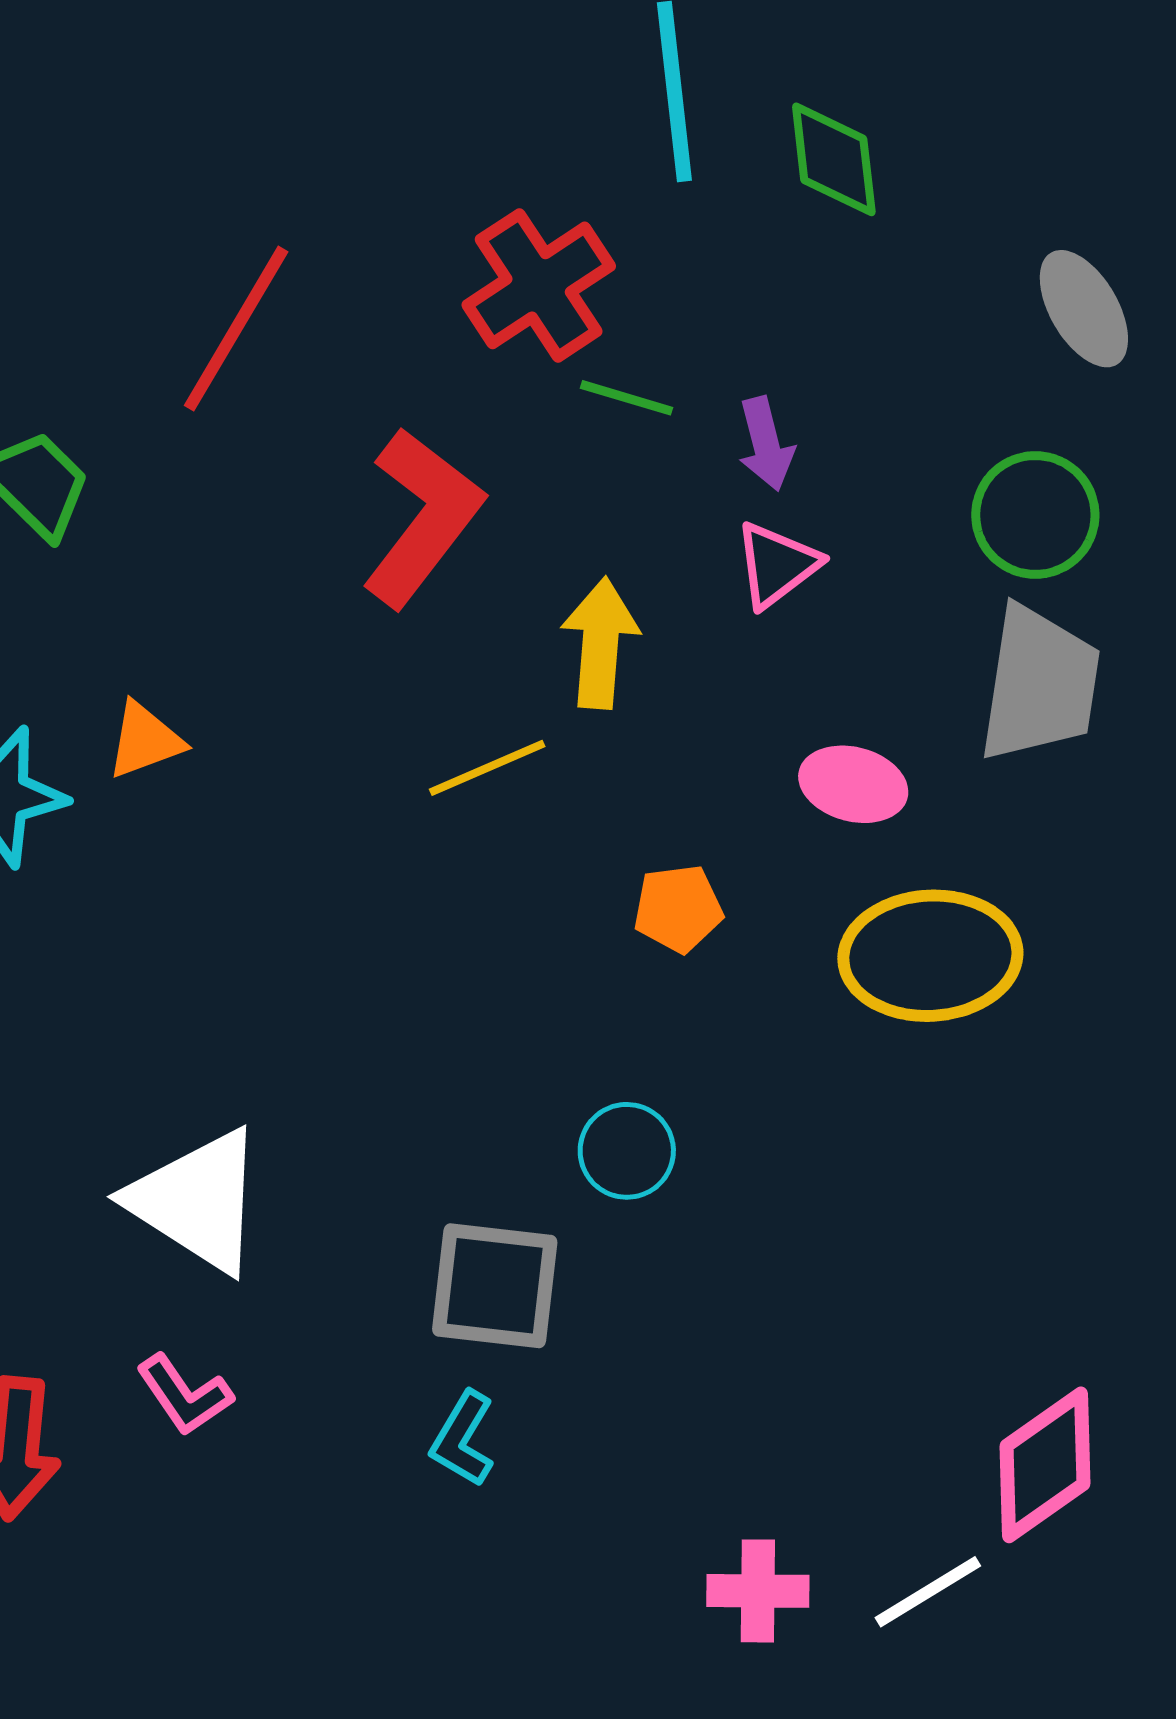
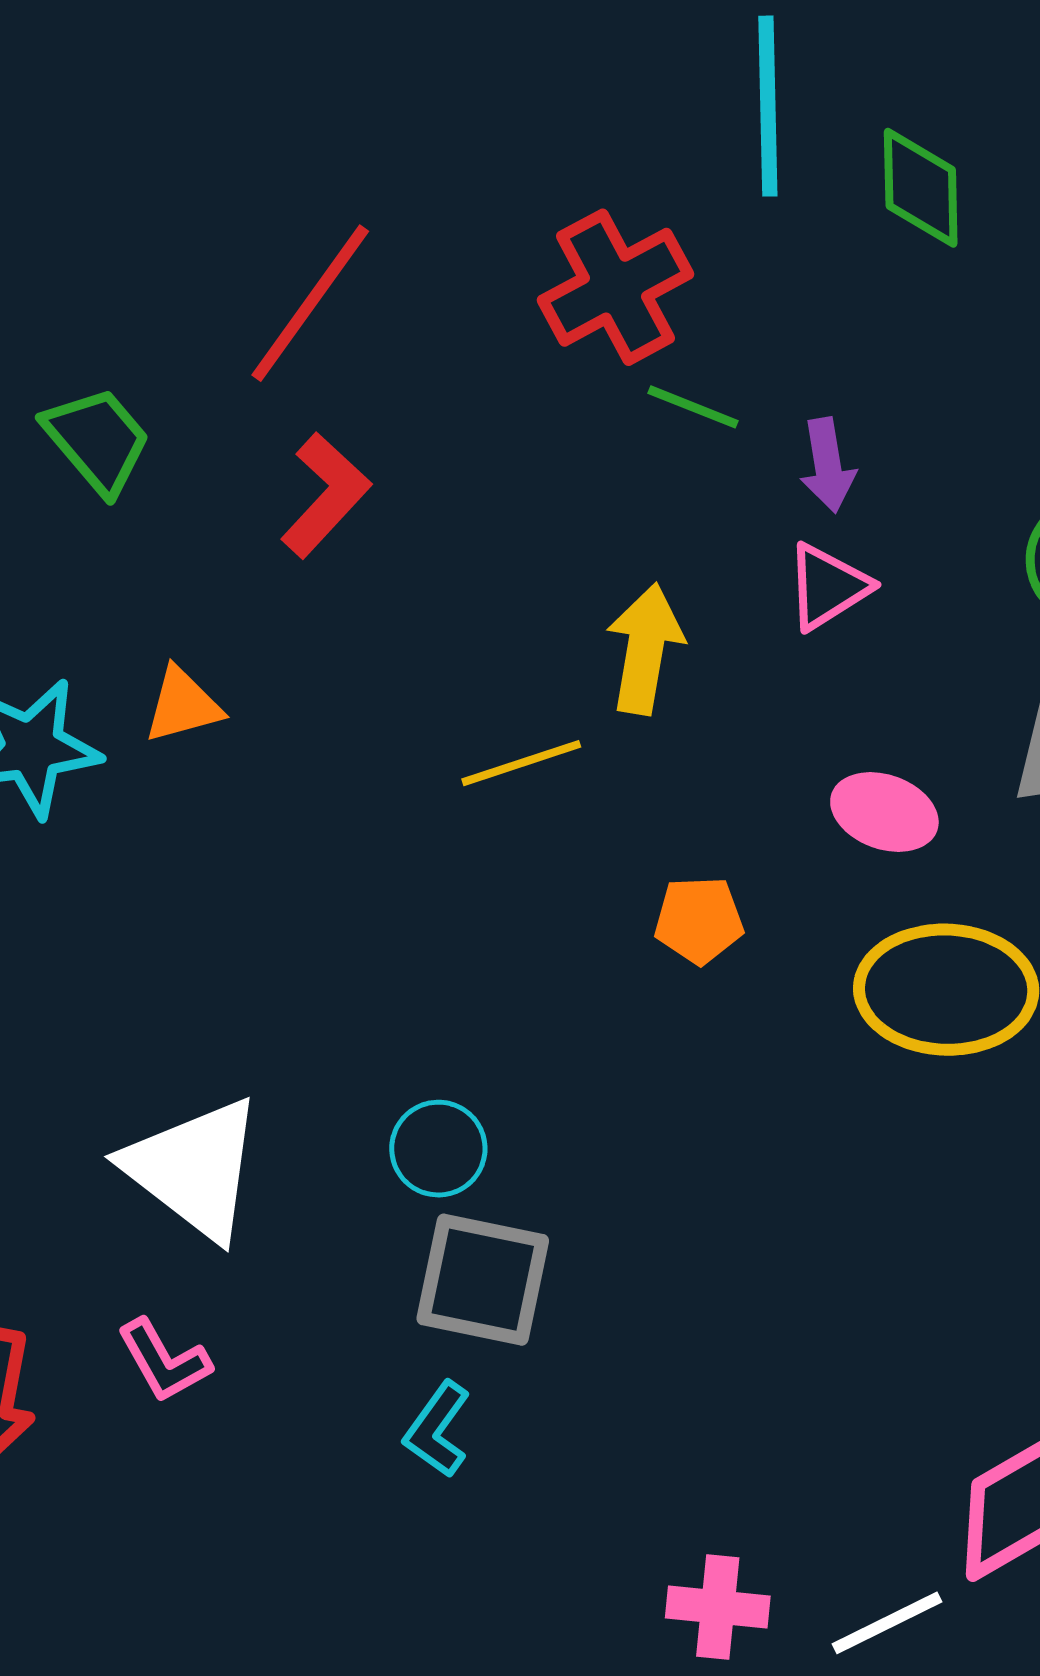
red L-shape: (422, 517) -> (326, 495), moved, size x0.7
cyan circle: (627, 1151) -> (438, 1149), moved

